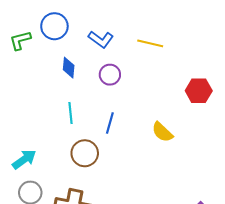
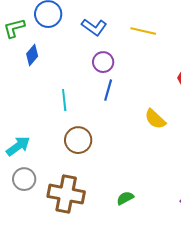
blue diamond: (69, 68) -> (32, 55), moved, turned 35
blue line: (110, 123) -> (108, 90), moved

